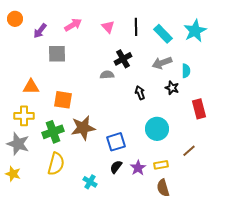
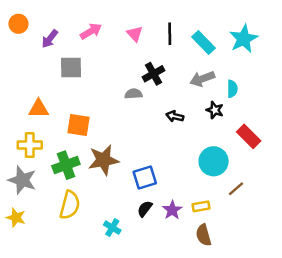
black arrow: (140, 93) -> (175, 116), turned -56
red rectangle: (199, 109) -> (249, 136), turned -30
cyan circle: (157, 129) -> (214, 161), moved

